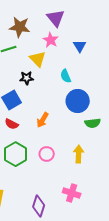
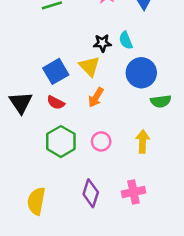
yellow triangle: (38, 59) -> (89, 66), moved
black star: (27, 78) -> (102, 43), moved
pink cross: (72, 193) -> (134, 192), turned -30
purple diamond: (39, 206) -> (91, 193), moved

